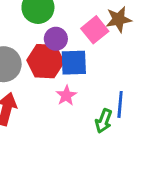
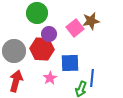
blue square: (74, 63) -> (70, 63), moved
pink star: (66, 96) -> (50, 78), moved

